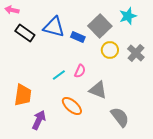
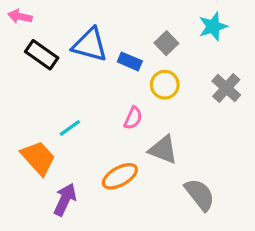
gray square: (100, 26) -> (166, 43), size x0.6
yellow circle: (110, 50) -> (165, 85), moved
cyan line: (59, 75) -> (70, 128), moved
orange trapezoid: (23, 95) -> (38, 158), turned -50
orange ellipse: (72, 106) -> (120, 176), turned -70

